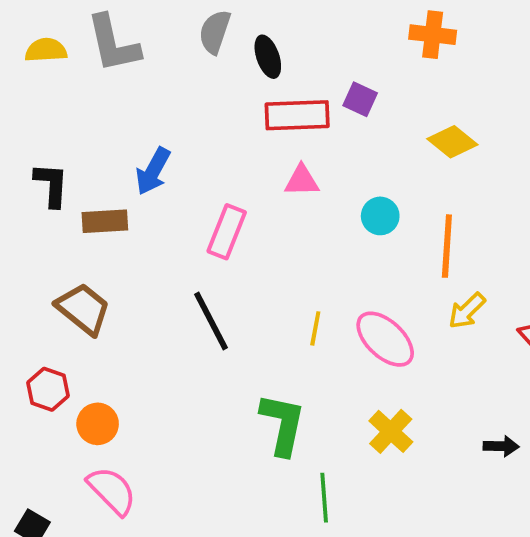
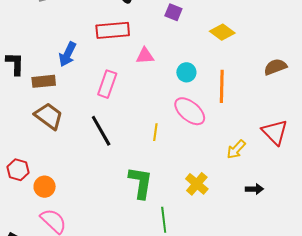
red rectangle: (297, 115) -> (113, 30), moved
brown trapezoid: (83, 309) -> (49, 116), moved
yellow arrow: (467, 311) -> (236, 149), moved
pink ellipse: (385, 339) -> (190, 111), moved

